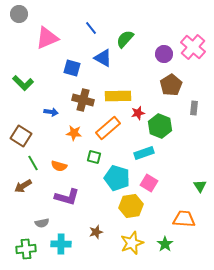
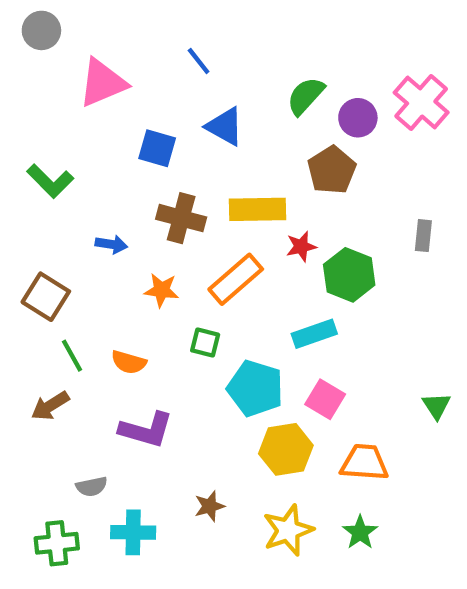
green semicircle: (125, 39) -> (306, 96), moved
brown pentagon: (171, 85) -> (332, 170), moved
orange trapezoid: (184, 219) -> (364, 463), moved

